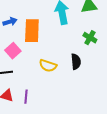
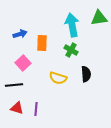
orange rectangle: (32, 31) -> (42, 43), size x0.7
green cross: (90, 38) -> (71, 50), moved

